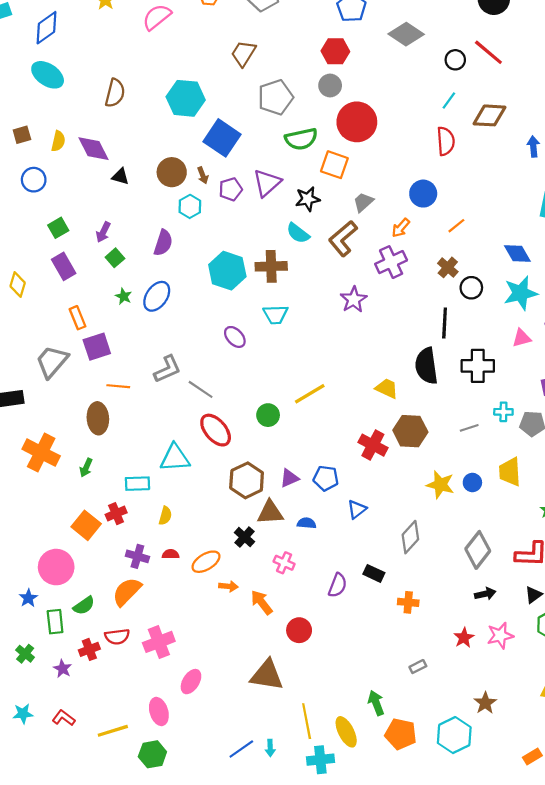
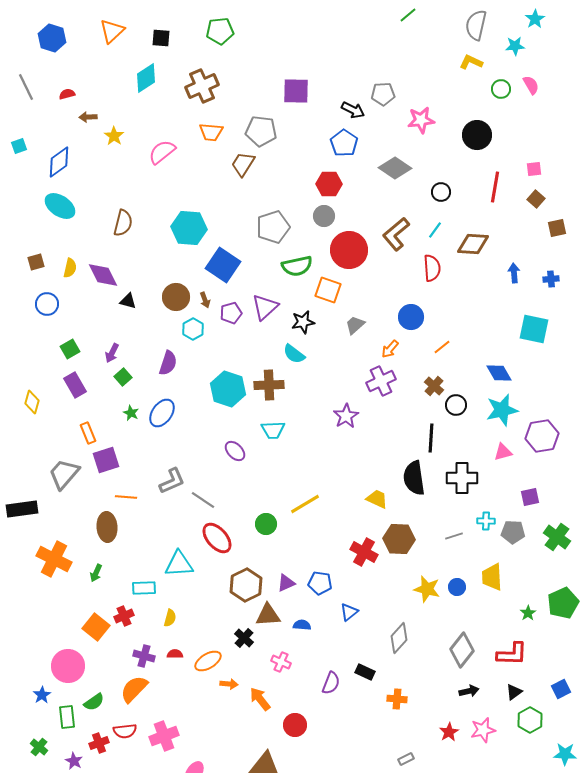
red line: (488, 52) -> (495, 187), moved, turned 60
brown trapezoid: (243, 53) -> (243, 164), moved
brown L-shape: (343, 239) -> (396, 234), moved

